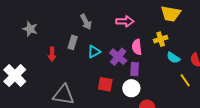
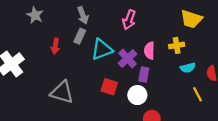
pink arrow: (125, 21) -> (129, 20), moved, turned 102
gray arrow: (86, 22) -> (83, 15), moved
cyan triangle: (94, 52) -> (102, 49), size x1.5
cyan semicircle: (173, 58) -> (188, 68), turned -56

